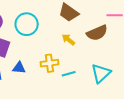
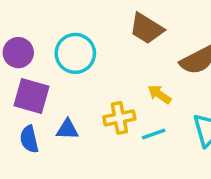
yellow arrow: (68, 40) -> (159, 94), moved

